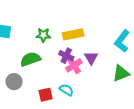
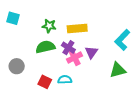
green semicircle: (30, 59) -> (45, 47), moved
cyan semicircle: (66, 90) -> (65, 80), turned -40
red square: (46, 95) -> (45, 82), turned 32

